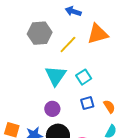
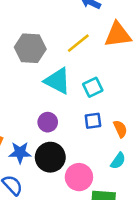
gray hexagon: (40, 33) -> (30, 48), moved
cyan triangle: (56, 76) -> (57, 81), turned -45

